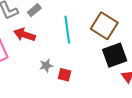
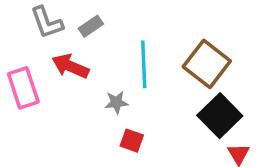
black square: (115, 55) -> (220, 116), turned -30
gray star: (46, 66) -> (116, 102), moved

